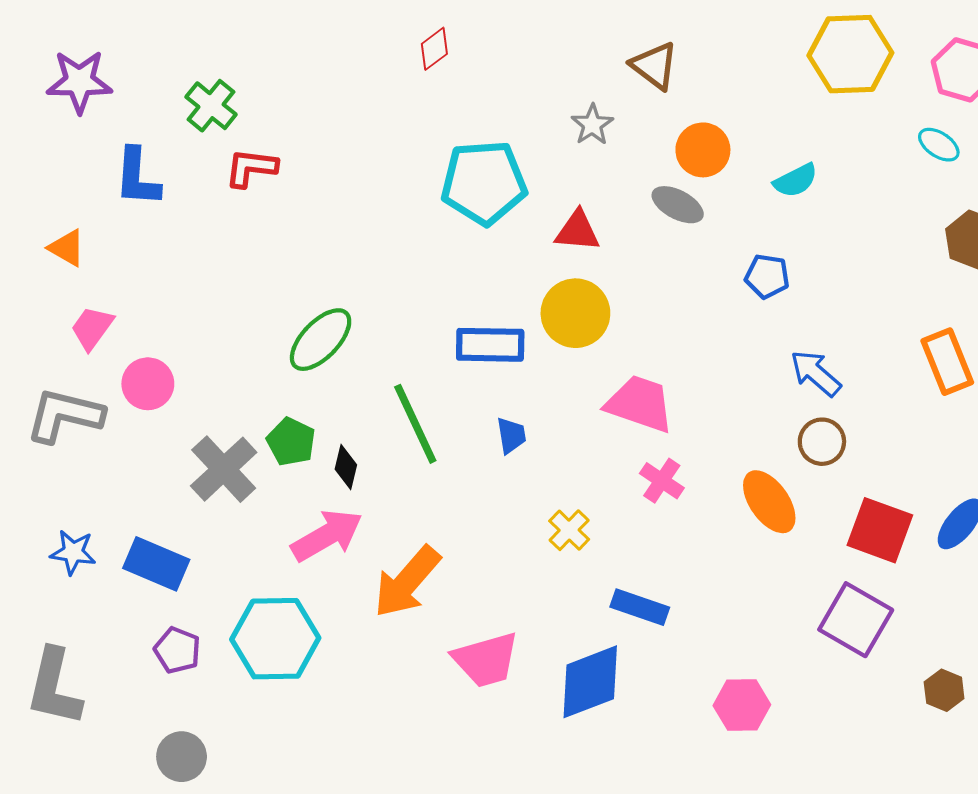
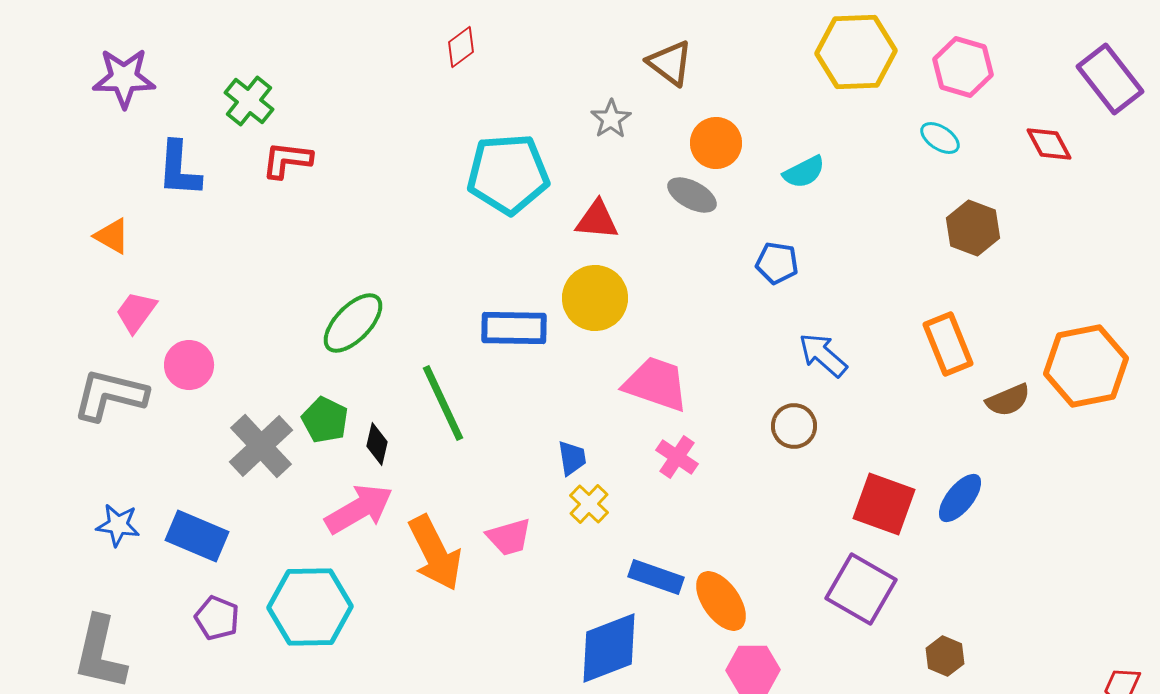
blue trapezoid: (511, 435) -> (572, 458), moved
brown circle: (822, 442) -> (794, 426), moved
orange ellipse: (769, 502) -> (721, 601), moved
orange arrow: (407, 582) -> (435, 553), turned -68
pink trapezoid: (486, 660) -> (509, 537), moved, size x0.7

